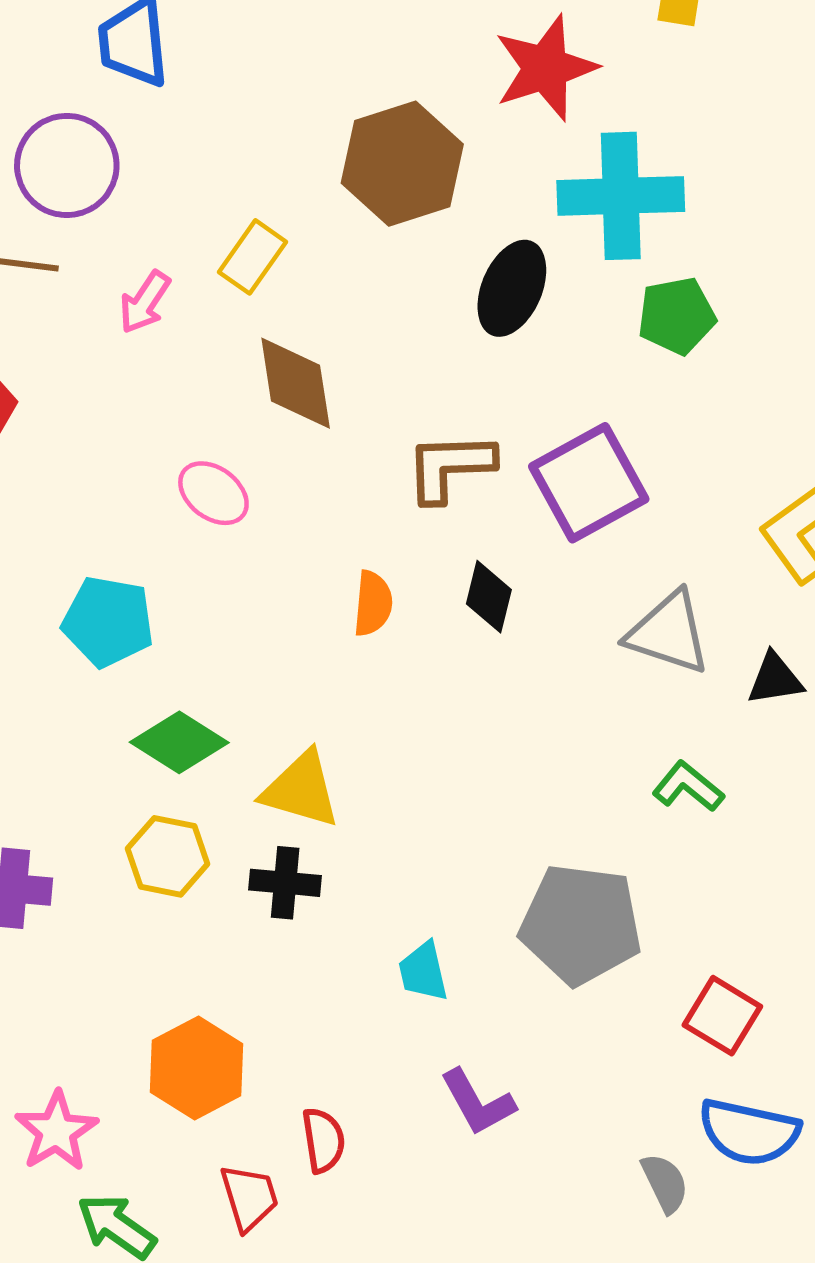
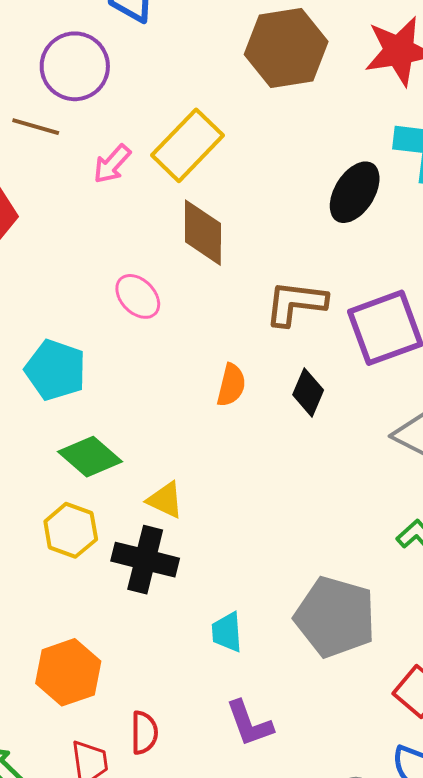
brown hexagon: (402, 164) -> (286, 48), moved
yellow rectangle: (252, 257) -> (187, 145), size x1.5
yellow triangle: (301, 789) -> (165, 500), size x0.7
black cross: (285, 883) -> (145, 560), size x1.4

